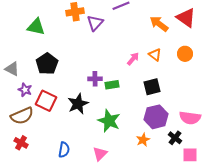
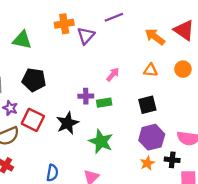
orange triangle: (155, 55) -> (151, 70), turned -32
pink arrow: (133, 59) -> (113, 75), moved
black pentagon: (47, 64) -> (34, 80), turned -30
black cross: (175, 138) -> (172, 160), turned -32
orange star: (143, 140) -> (147, 163), moved

